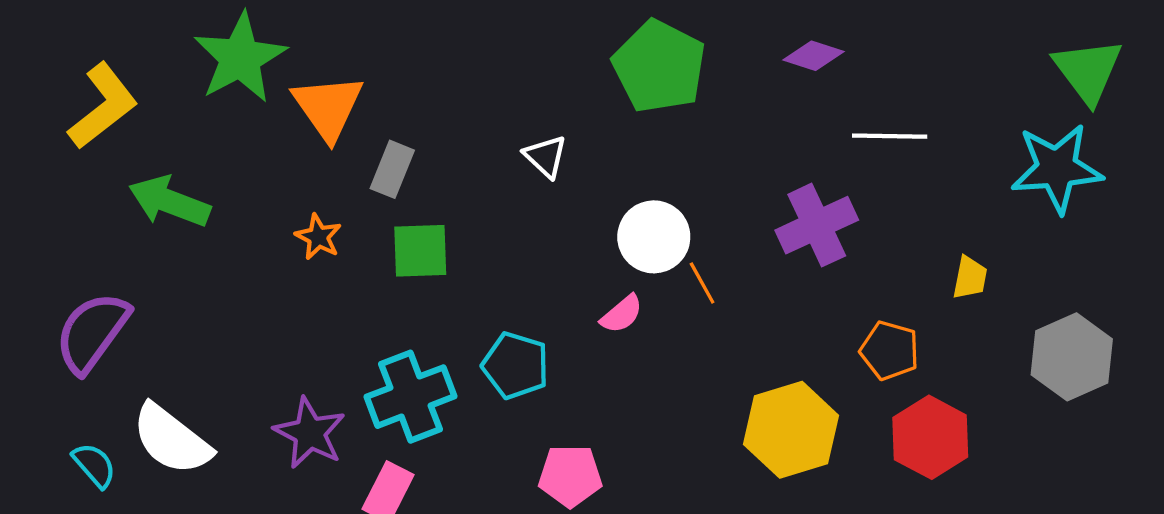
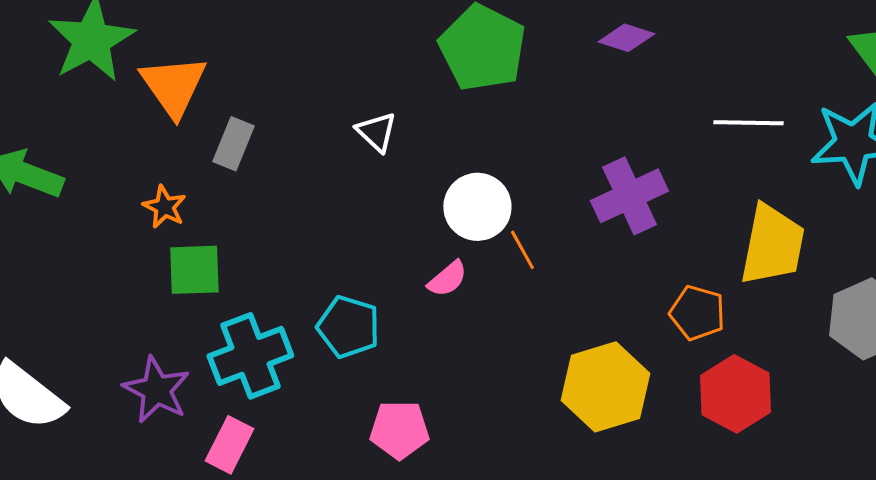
white line: (890, 136) -> (748, 123), moved
green square: (420, 251) -> (194, 270), moved
yellow trapezoid: (970, 278) -> (772, 245), size x2.0

